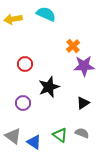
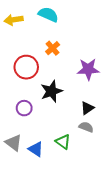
orange cross: (73, 46) -> (53, 48), moved
red circle: (25, 64) -> (26, 67), size x1.5
gray semicircle: (82, 133) -> (86, 127), moved

